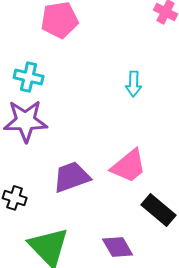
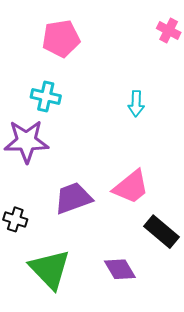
cyan cross: (29, 77) -> (46, 97), moved

